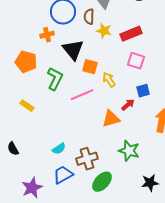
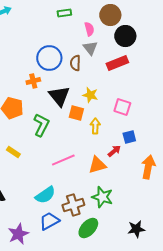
yellow star: (104, 31) -> (90, 95), moved
red rectangle: (131, 34) -> (117, 63), moved
yellow arrow: (109, 80) -> (95, 126), turned 35
pink line: (82, 95) -> (63, 160), moved
cyan semicircle: (59, 149) -> (45, 195), size x1.5
green star: (129, 151) -> (102, 197), moved

